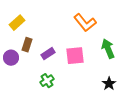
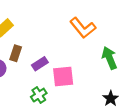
pink square: (75, 56) -> (63, 76), moved

